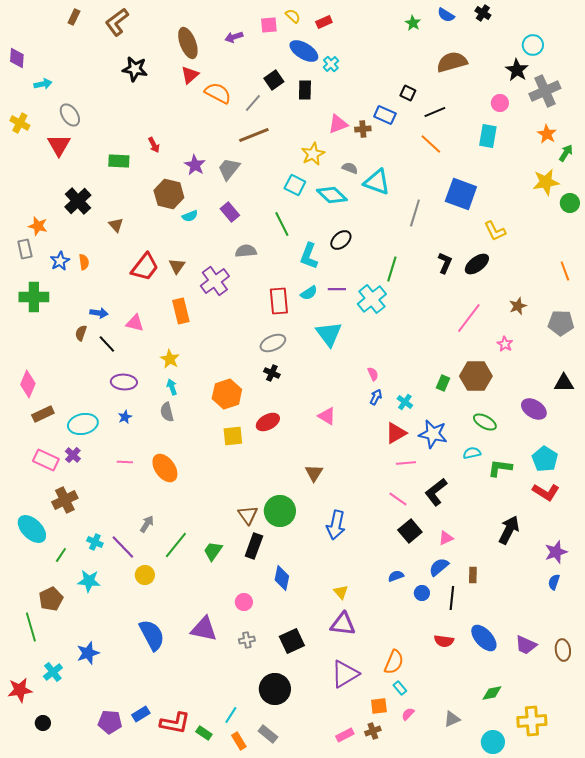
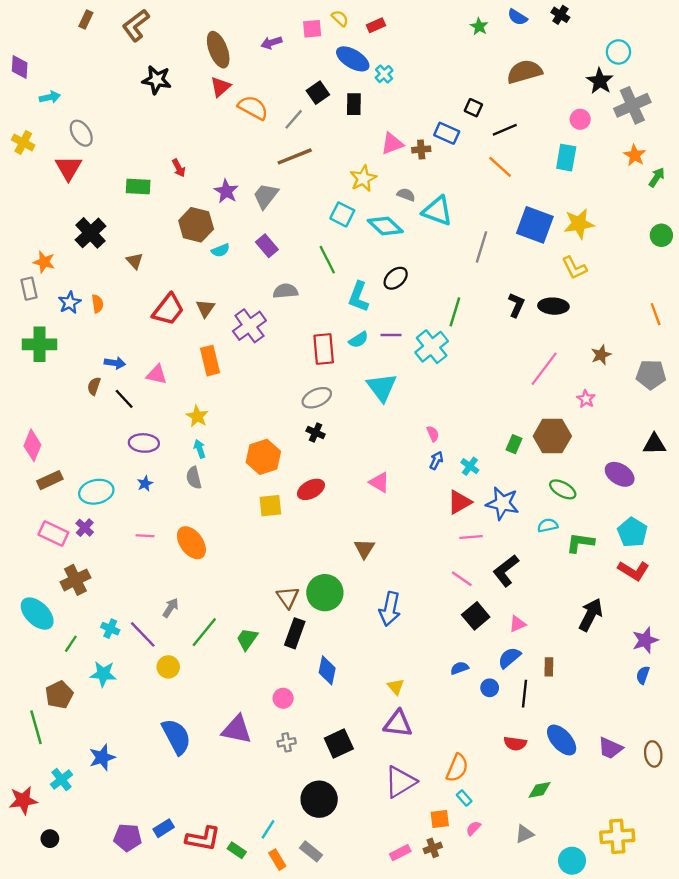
yellow star: (546, 182) -> (579, 224), moved
black ellipse: (477, 264) -> (553, 306), turned 40
green diamond: (492, 693) -> (540, 790), moved

